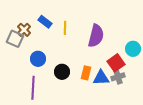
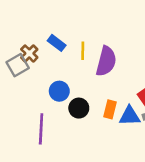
purple semicircle: (96, 36) -> (106, 61), moved
gray square: (15, 39) -> (18, 65), turned 36
blue circle: (38, 59) -> (59, 91), moved

